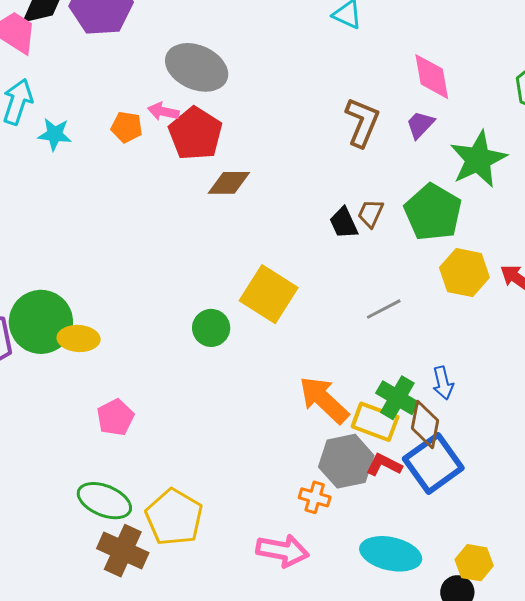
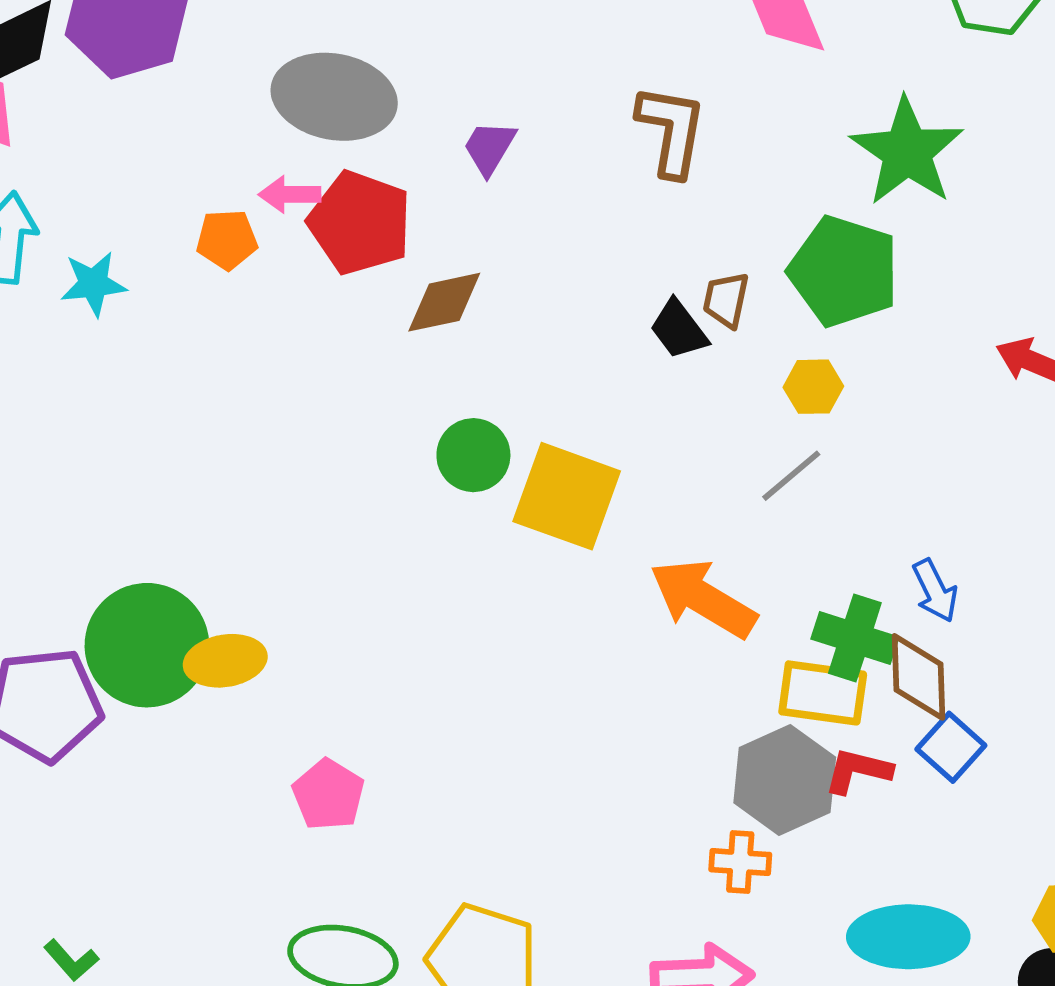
purple trapezoid: (420, 125) -> (489, 148), moved
yellow hexagon: (464, 273) -> (813, 387), moved, size x0.6
green circle: (211, 328) -> (473, 455), moved
orange arrow: (324, 400) -> (703, 598), moved
blue square: (433, 463) -> (951, 747), size x0.6

